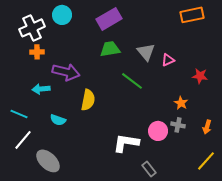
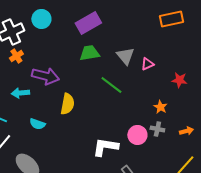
orange cross: (37, 52) -> (16, 56), turned -32
orange arrow: (207, 127) -> (186, 131), turned -120

